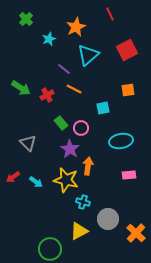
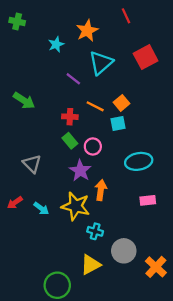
green cross: (26, 19) -> (17, 21), moved, turned -32
orange line: (74, 89) -> (95, 106), moved
orange square: (128, 90) -> (121, 103), moved, turned -32
red cross: (47, 95) -> (70, 117), moved, turned 32

